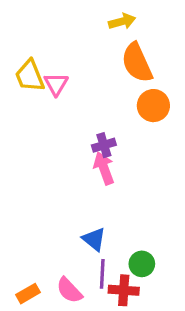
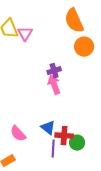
pink semicircle: (69, 290) -> (18, 134), moved
red cross: (124, 290) -> (64, 136), moved

